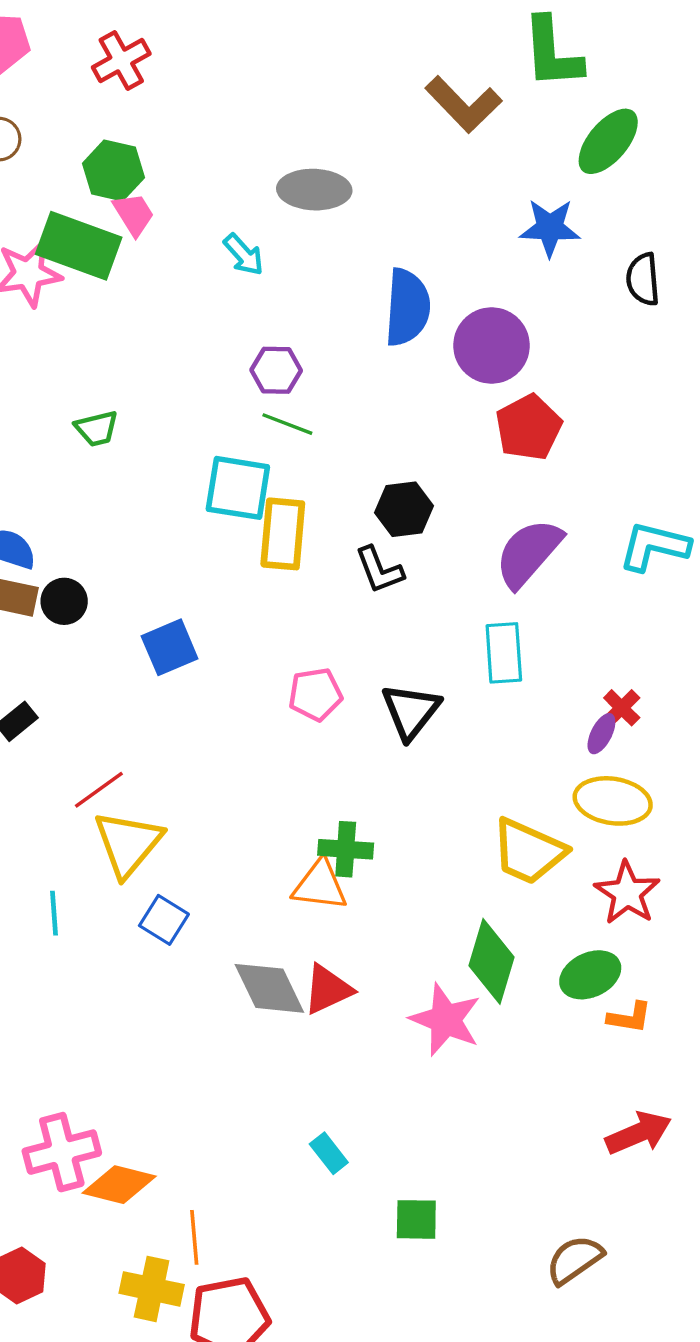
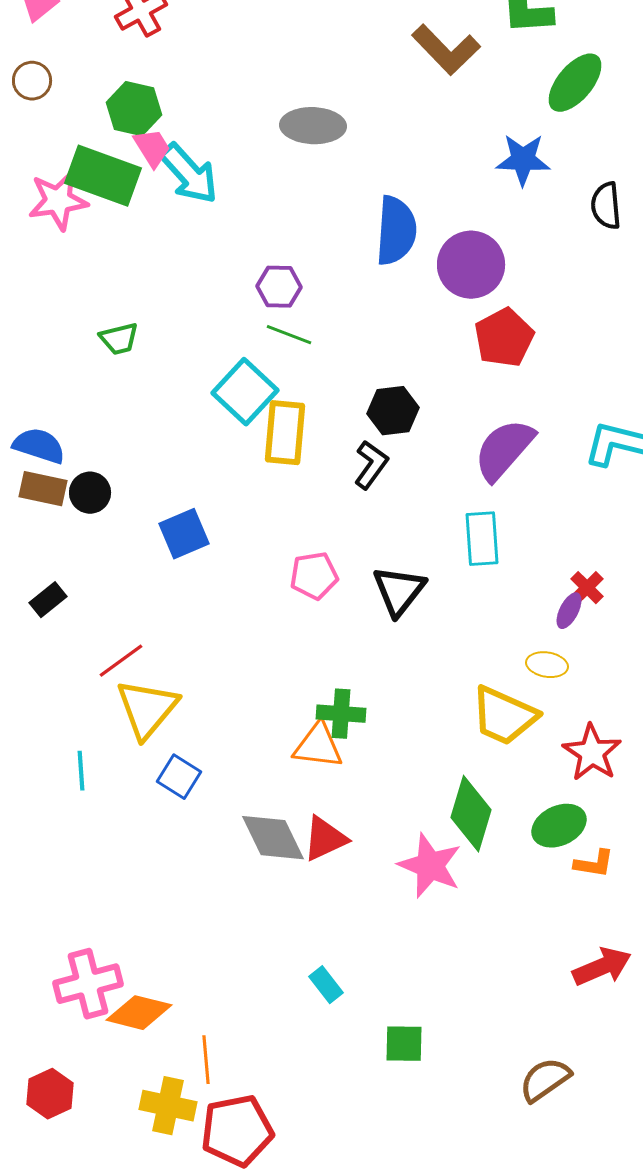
cyan arrow: (244, 255) -> (189, 174), moved, size x1.6
cyan square: (238, 488) -> (245, 392), turned 34
black L-shape: (379, 570) -> (371, 465), turned -123
yellow ellipse: (613, 801) -> (547, 665), moved, size x0.6

